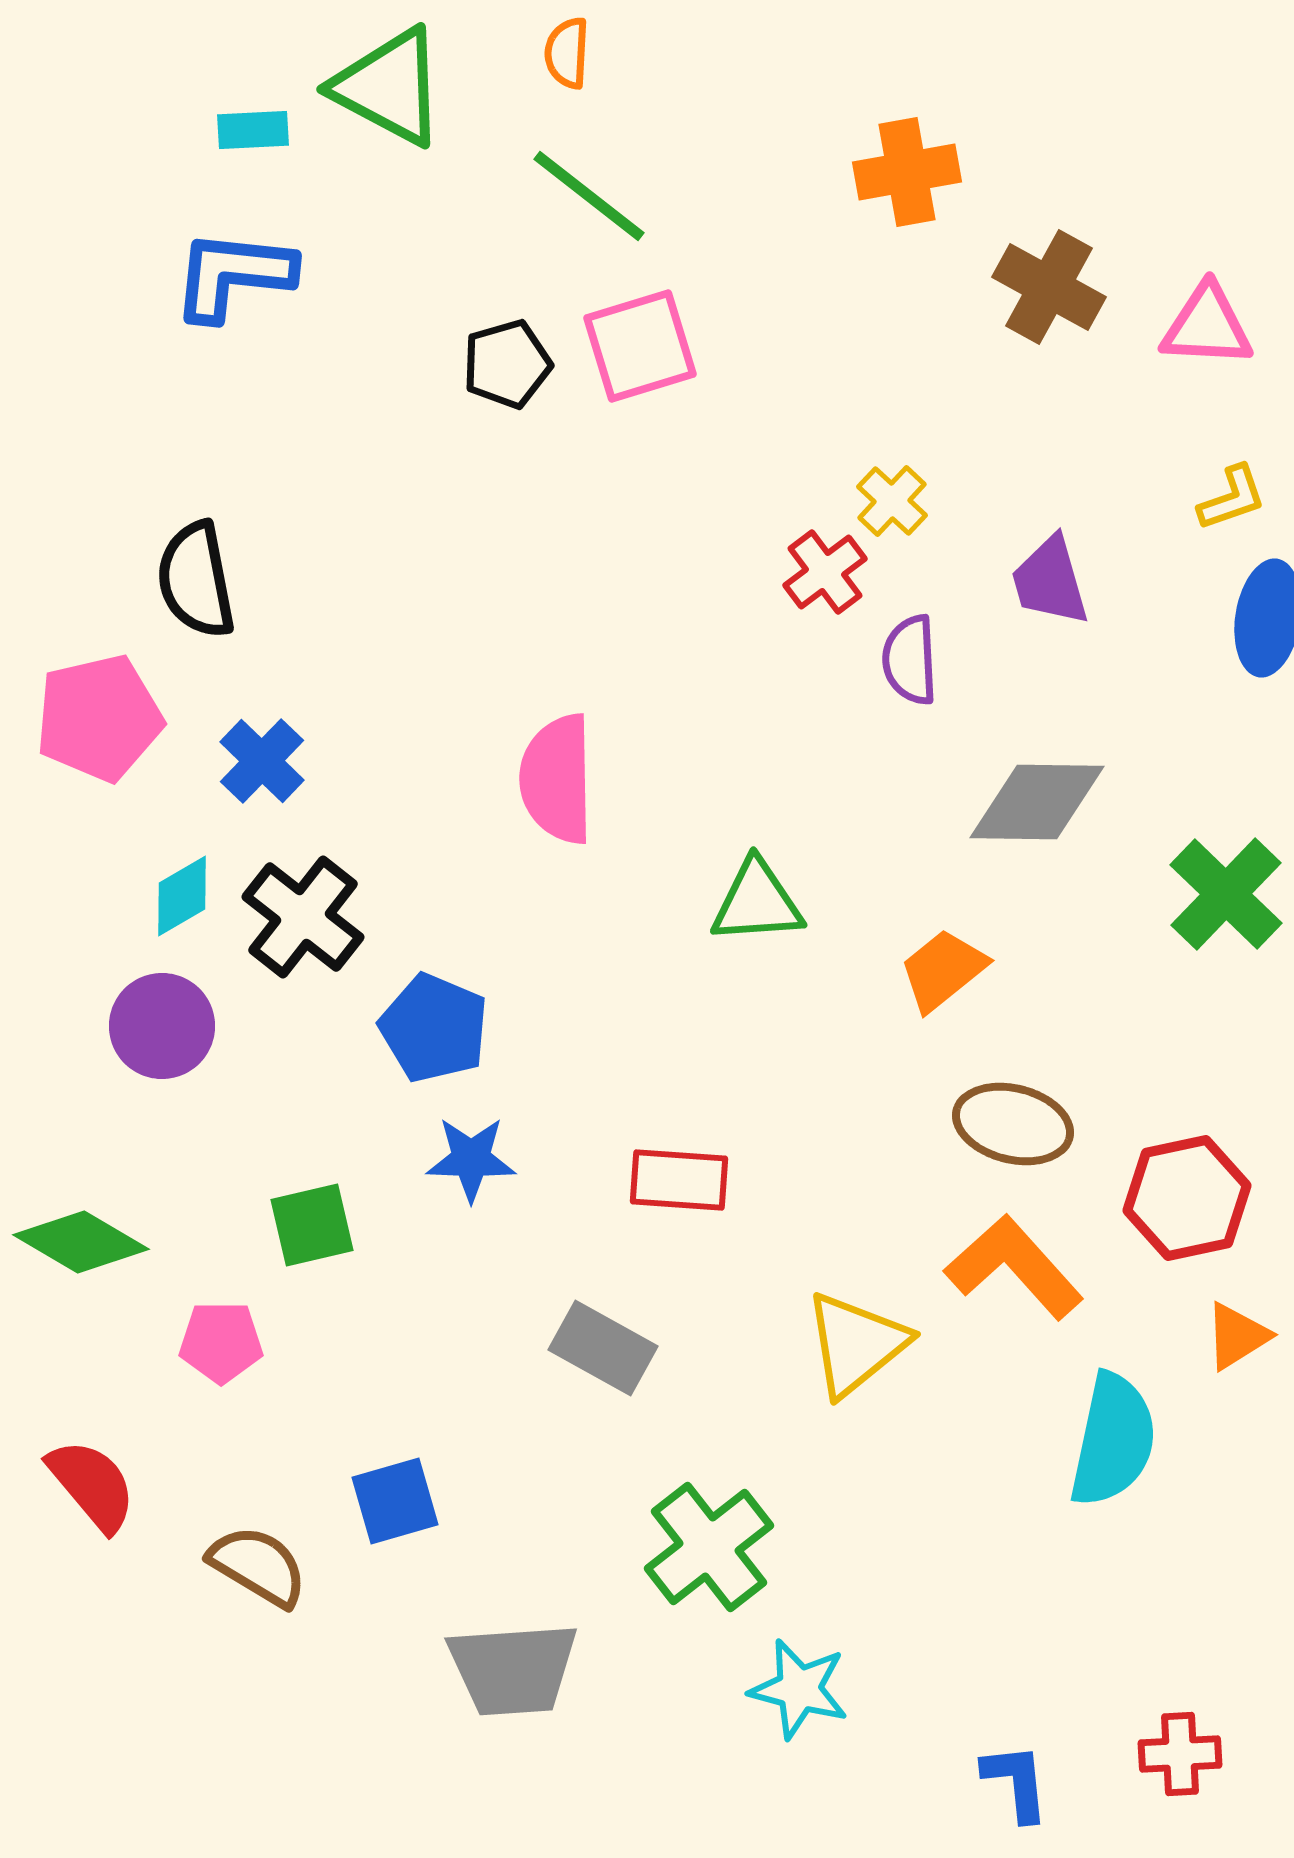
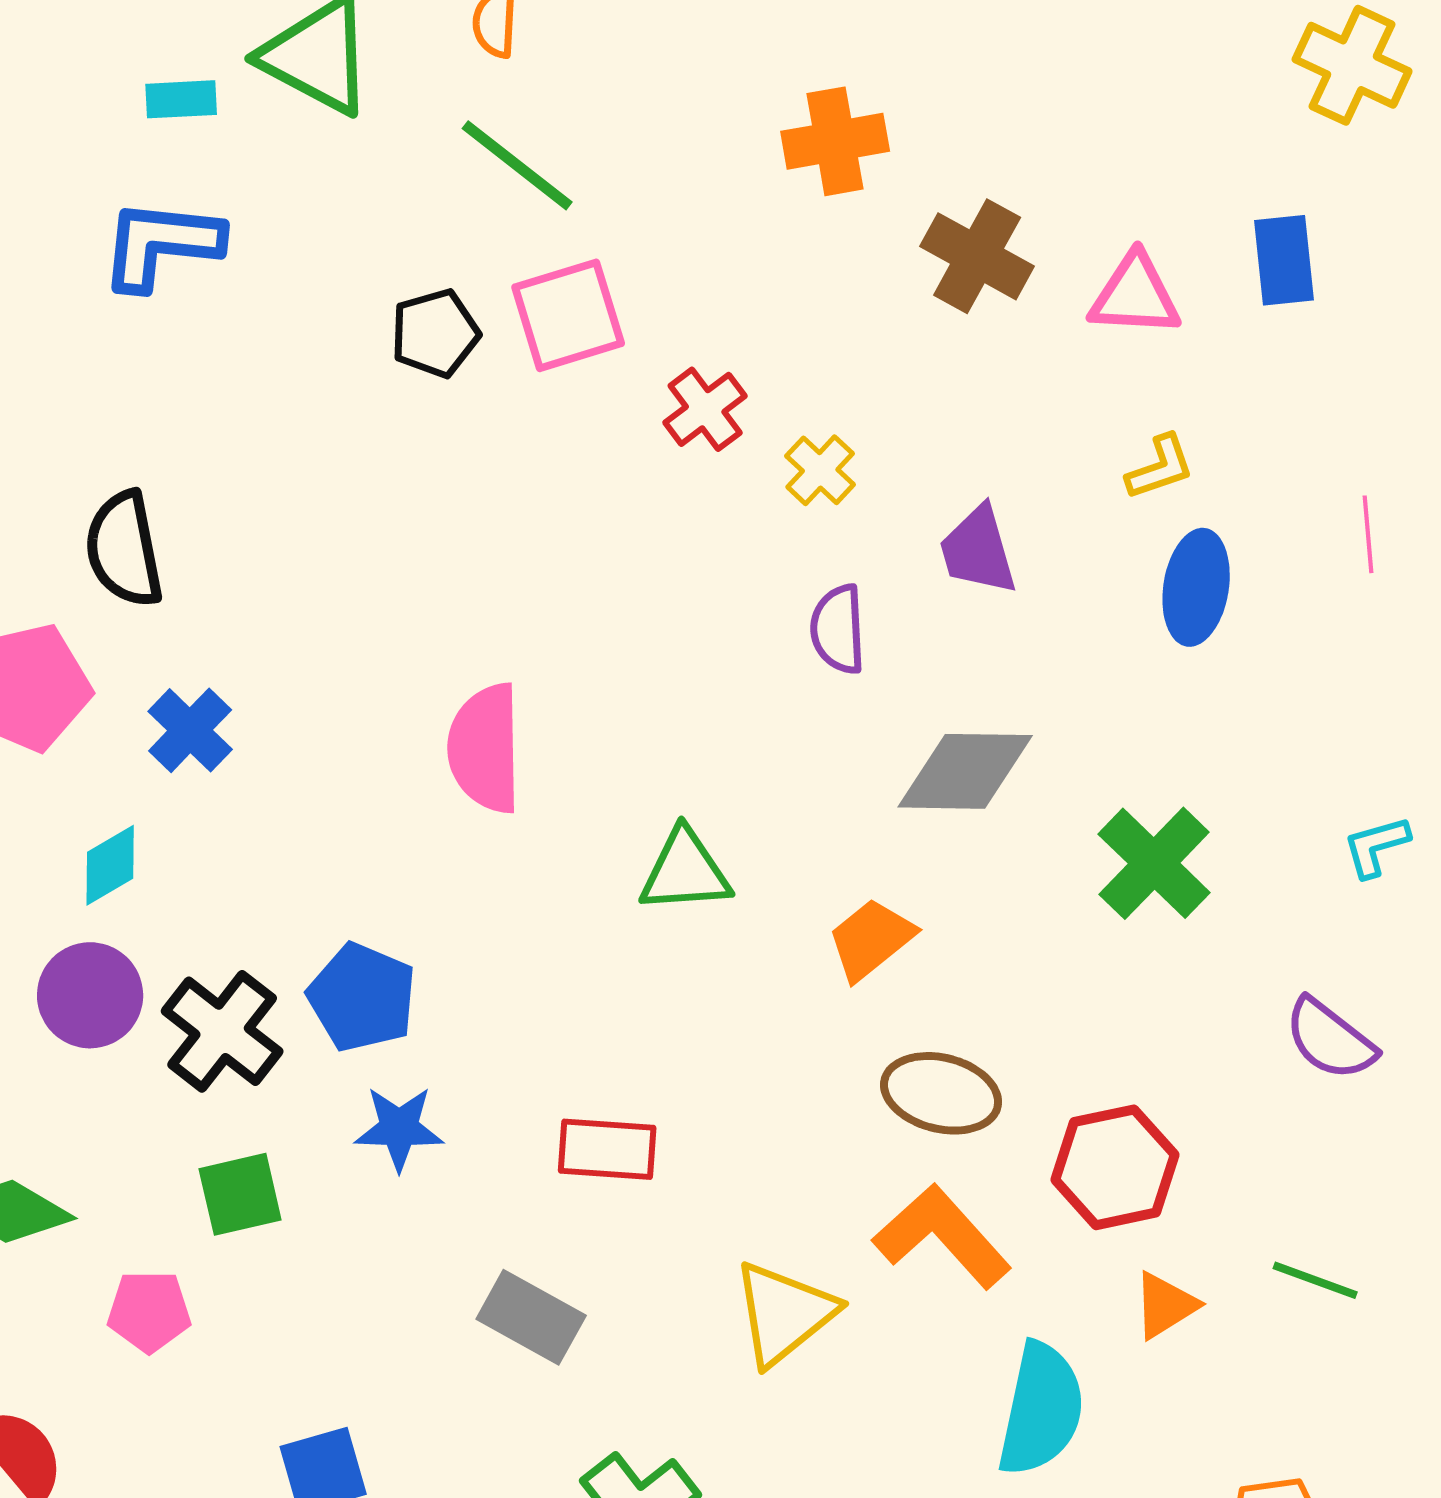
red cross: (825, 572) -> (705, 409), moved
black cross: (303, 917) -> (222, 1031), moved

